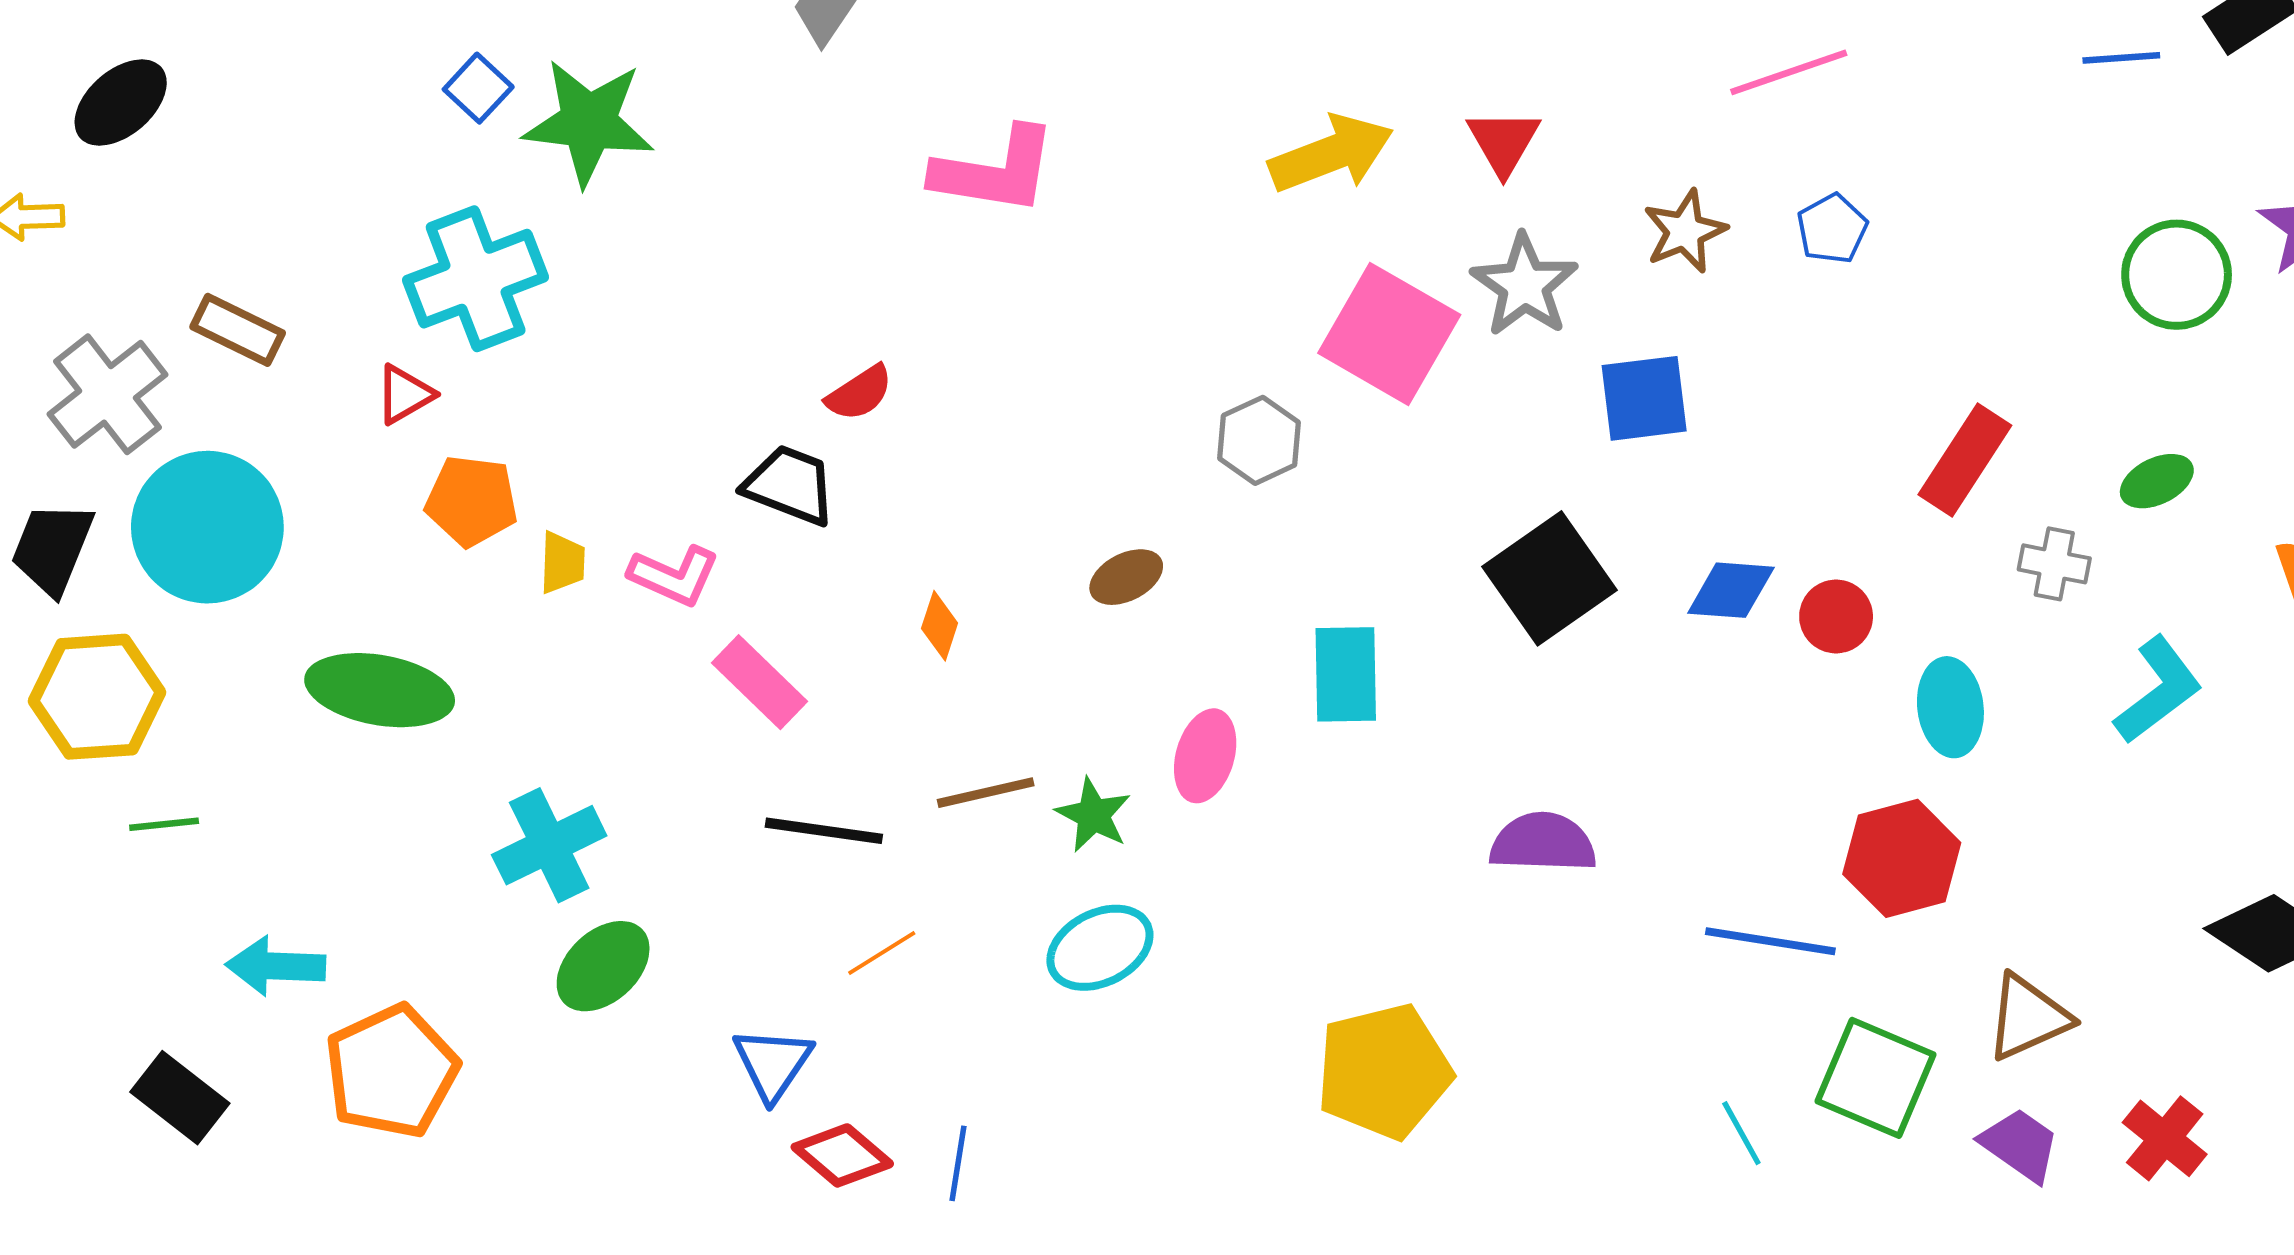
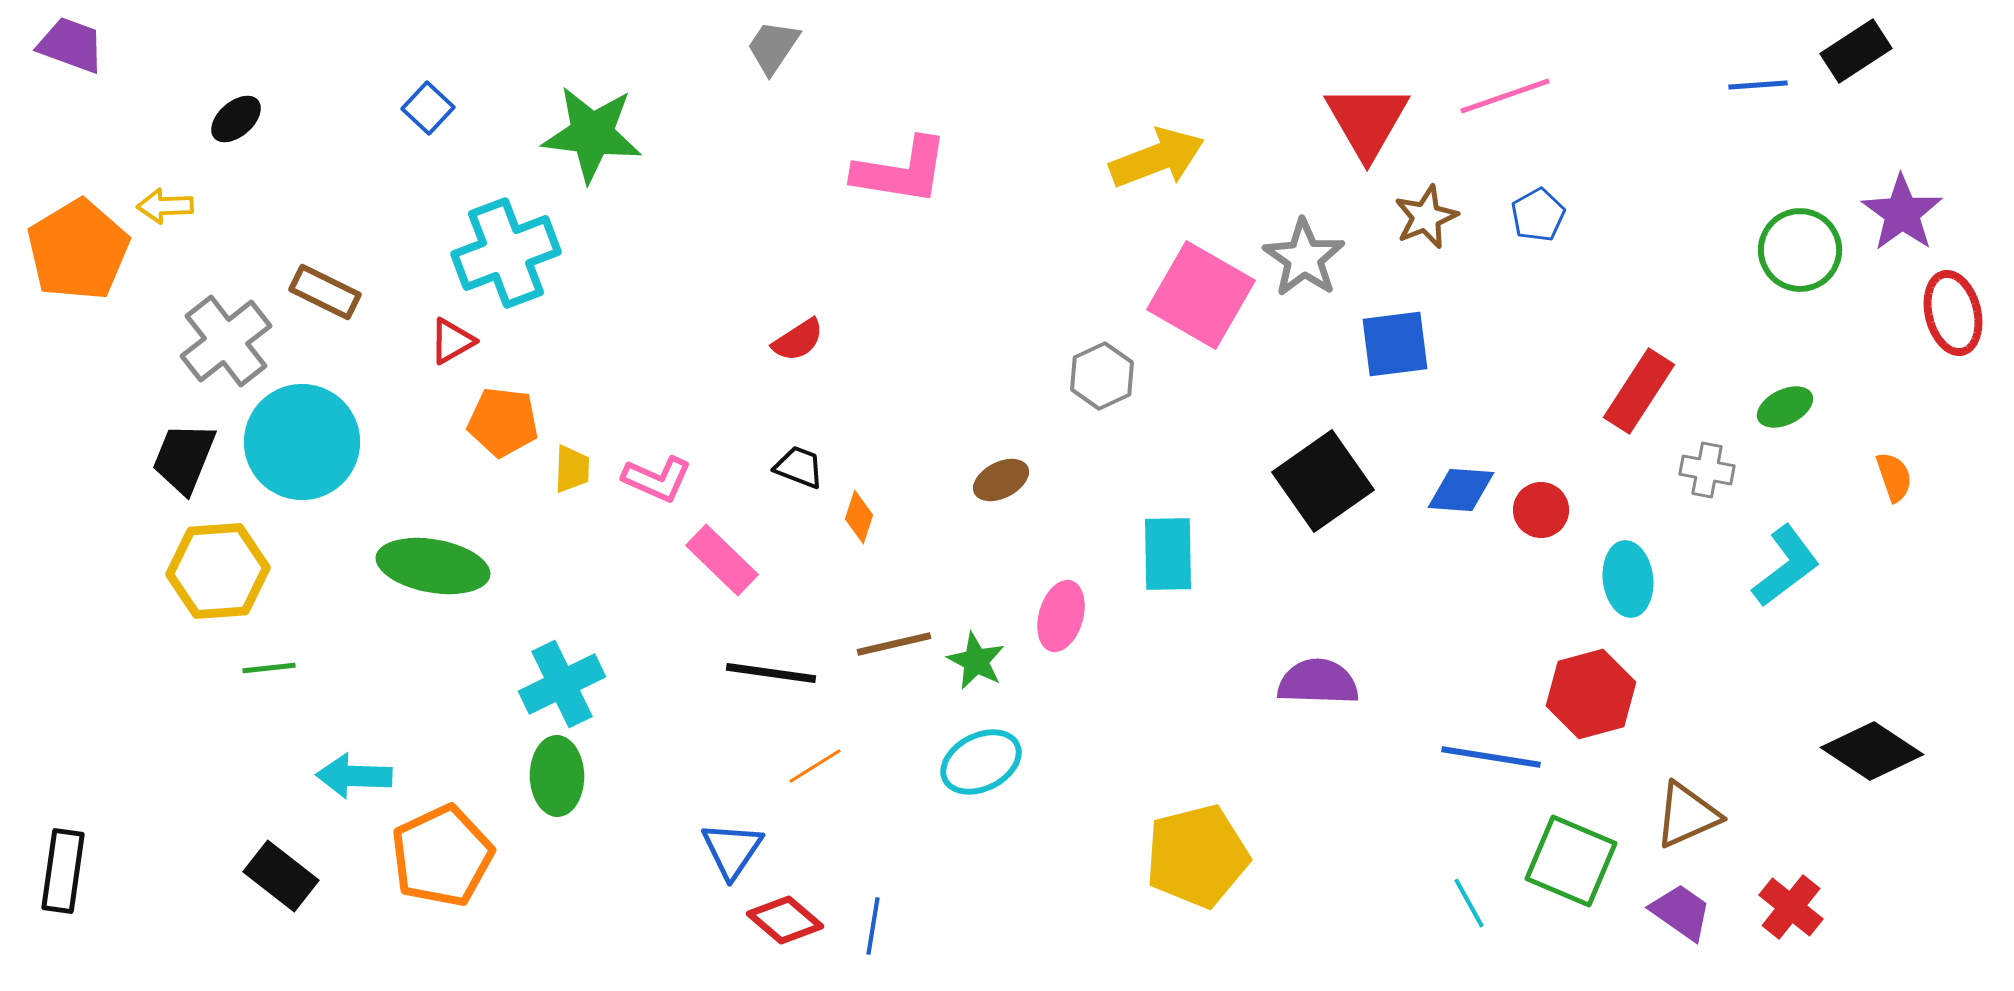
blue square: (478, 88) -> (428, 108), moved
black ellipse: (121, 103) -> (236, 119), size x0.7
red triangle: (1503, 142) -> (1367, 121), moved, size x1.5
black trapezoid: (790, 485) -> (799, 467), moved, size x0.7
green ellipse: (603, 966) -> (557, 776), moved, turned -48

